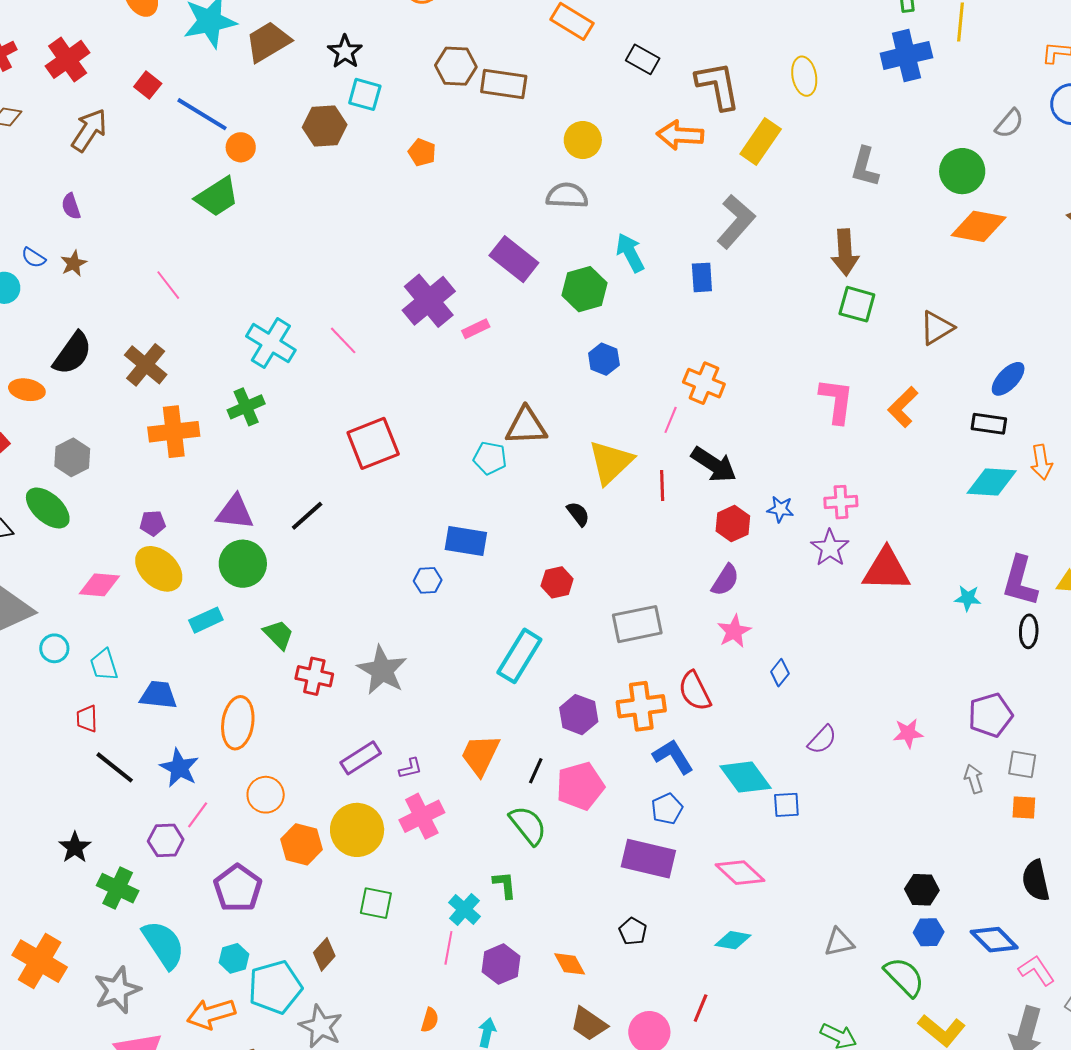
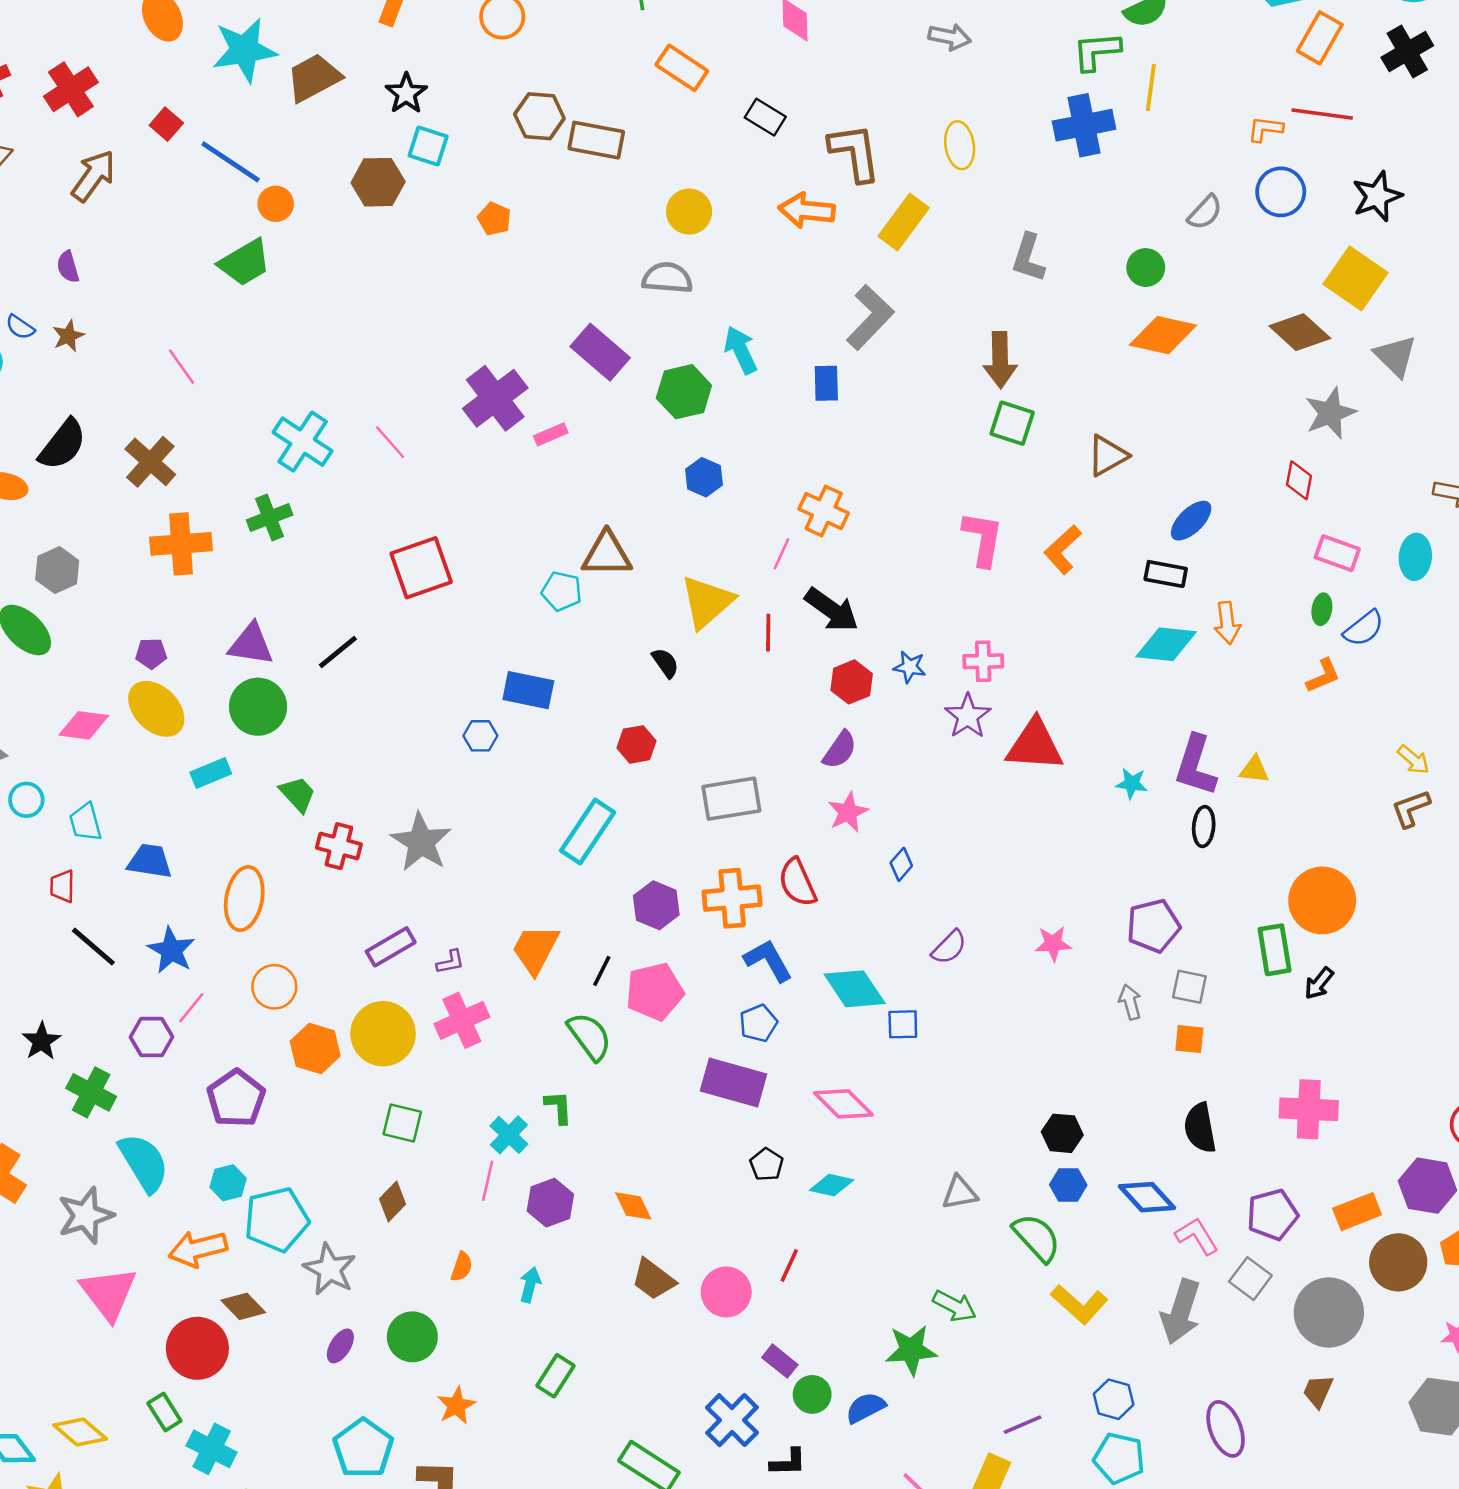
green circle: (962, 171) -> (1146, 268), size x0.7
black pentagon: (633, 931) -> (767, 1164), moved
brown diamond: (324, 954) -> (393, 1202), moved

